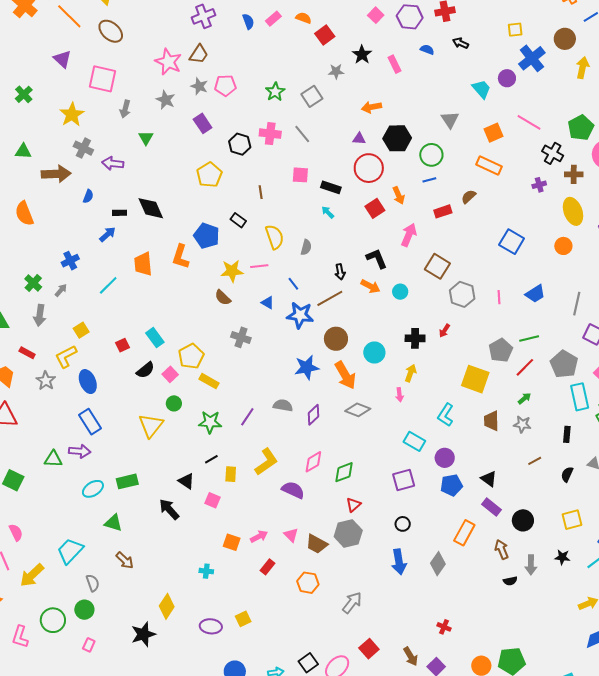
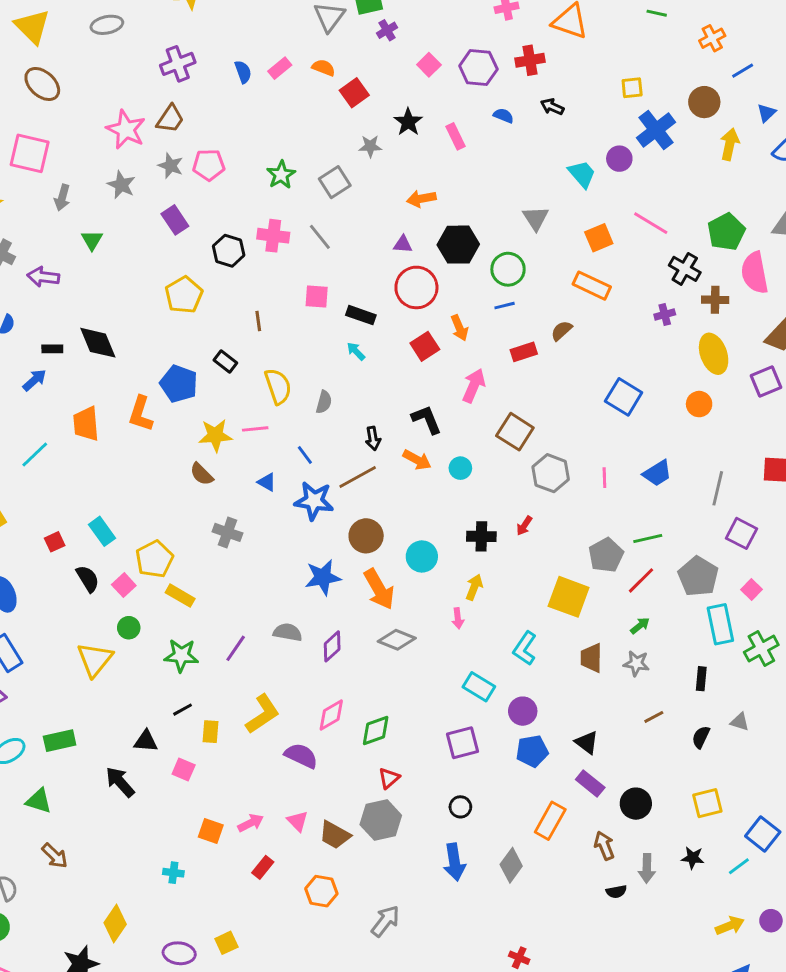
black semicircle: (145, 370) -> (88, 579), turned -84
black triangle: (186, 481) -> (146, 741), turned -30

